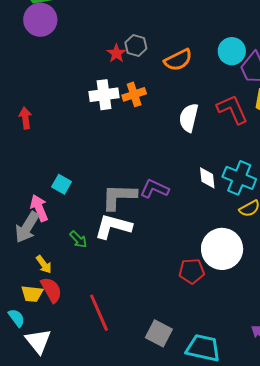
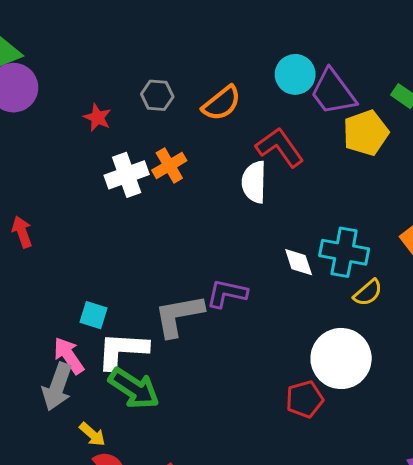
red star: (116, 53) -> (97, 118), moved
red L-shape: (232, 109) -> (280, 147), moved
white L-shape: (113, 226) -> (122, 350), moved
green arrow: (78, 239) -> (134, 388), size x1.8

